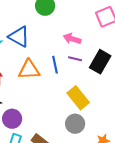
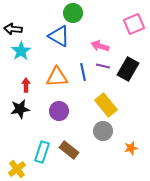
blue triangle: (19, 37) -> (59, 36), moved
purple circle: (12, 119) -> (59, 111), moved

